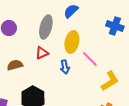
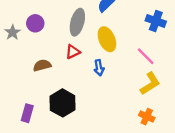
yellow ellipse: (72, 42) -> (107, 39), turned -35
pink line: (90, 59) -> (146, 56), moved

